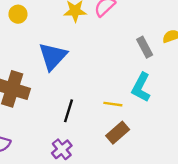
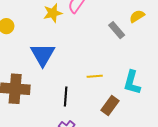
cyan L-shape: (141, 87) -> (132, 82), moved
yellow line: (113, 104) -> (95, 76), moved

